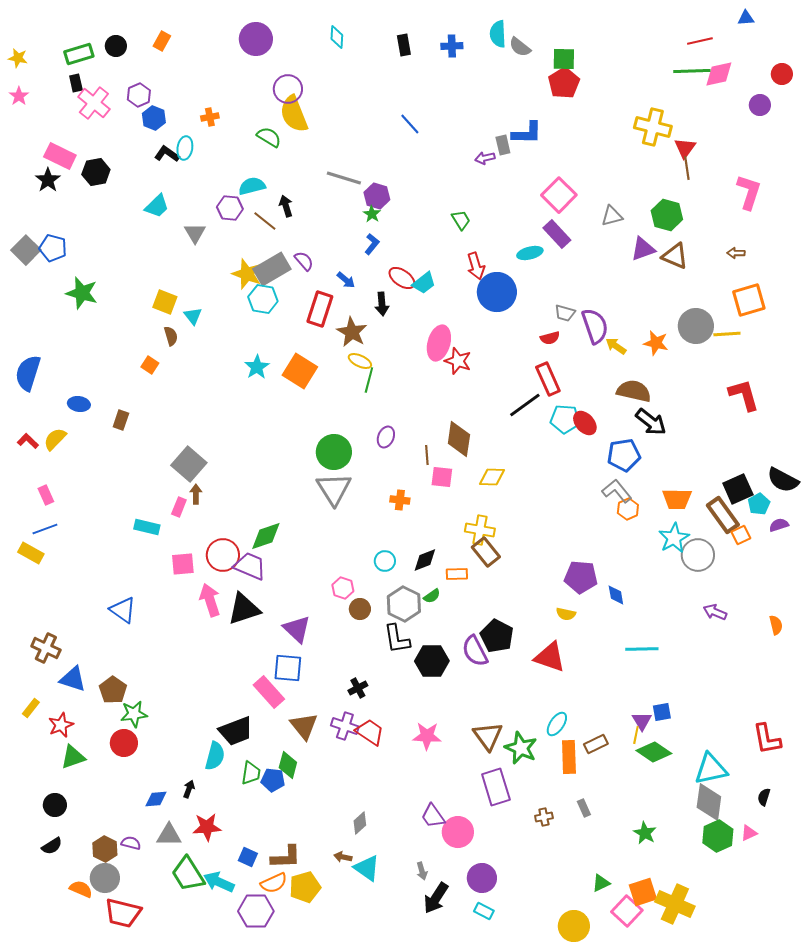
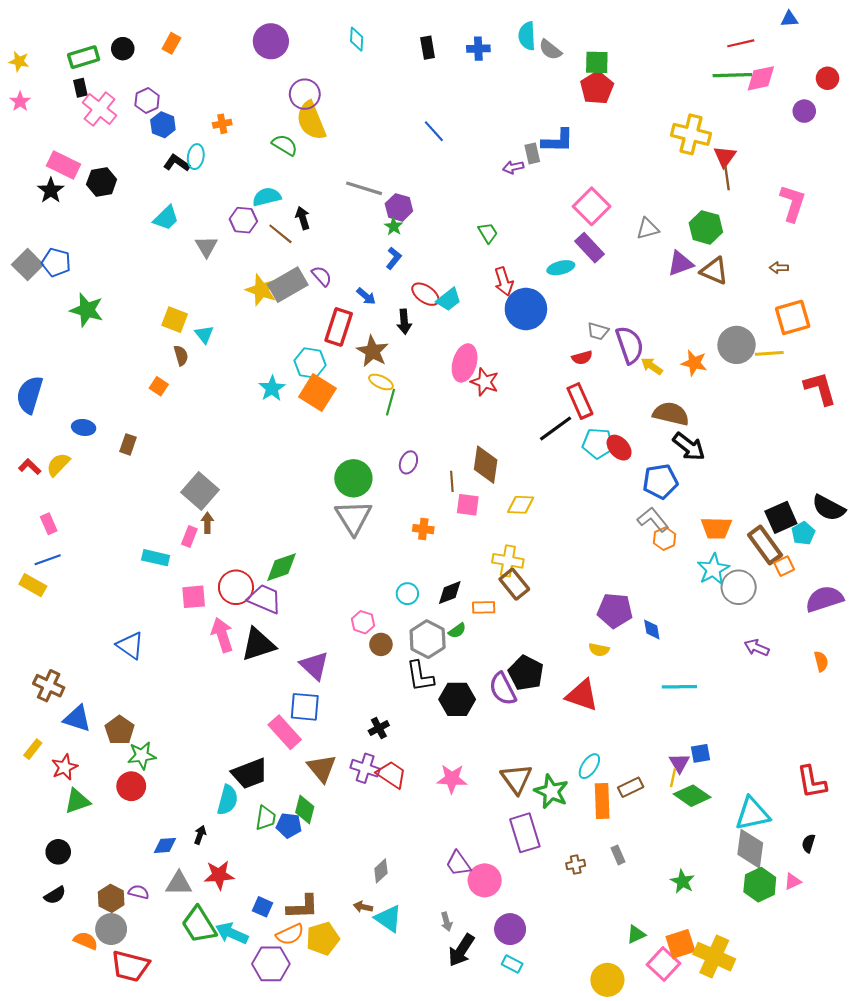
cyan hexagon: (263, 299) -> (310, 363), moved
red L-shape: (744, 395) -> (820, 388), moved
purple semicircle: (779, 525) -> (824, 599), moved, size x1.8

